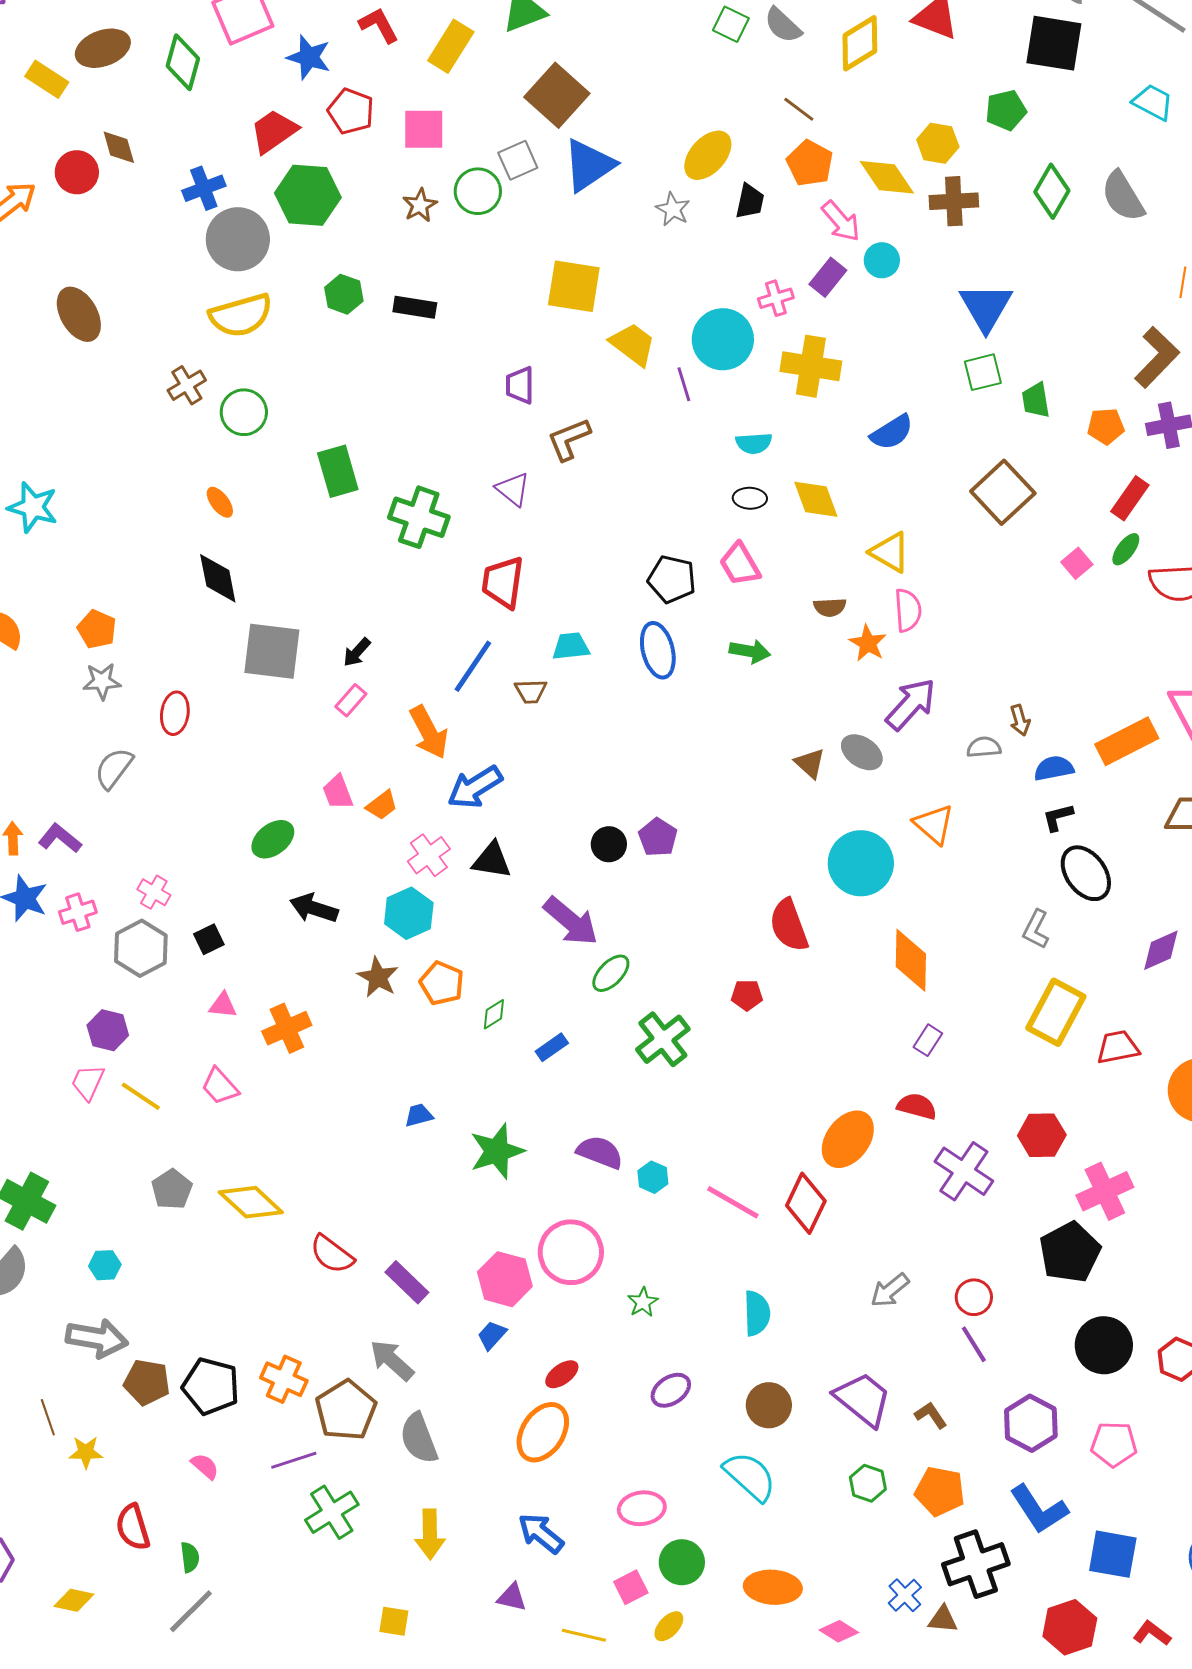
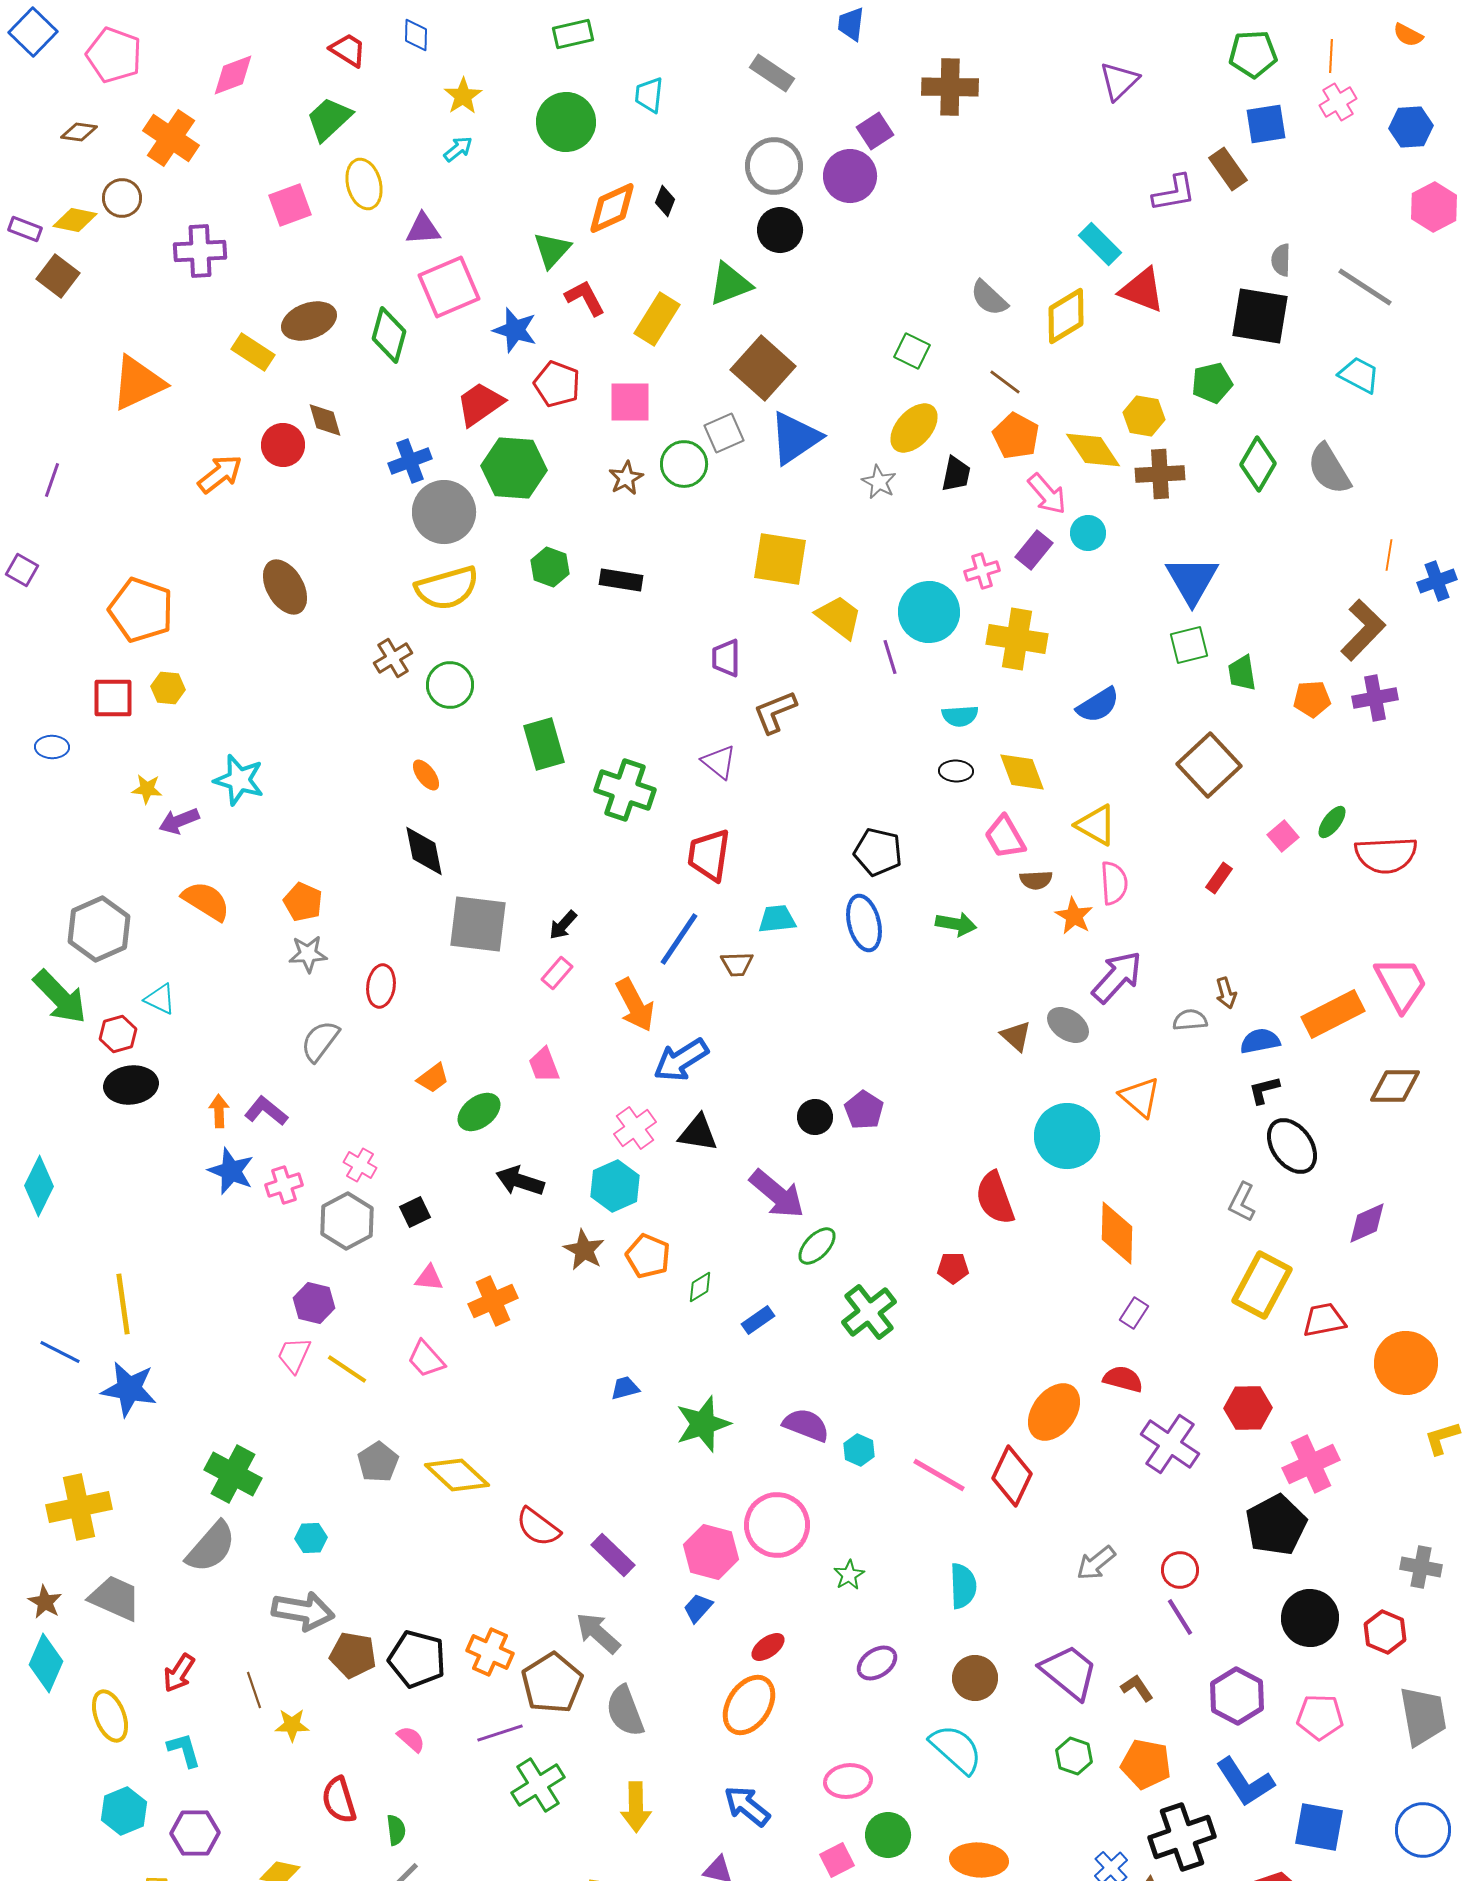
green square: (731, 24) -> (912, 351), moved
red rectangle: (1130, 498) -> (1219, 878), moved, size x0.7
pink trapezoid: (740, 564) -> (1005, 837), moved
orange trapezoid: (382, 805) -> (433, 1078), moved

